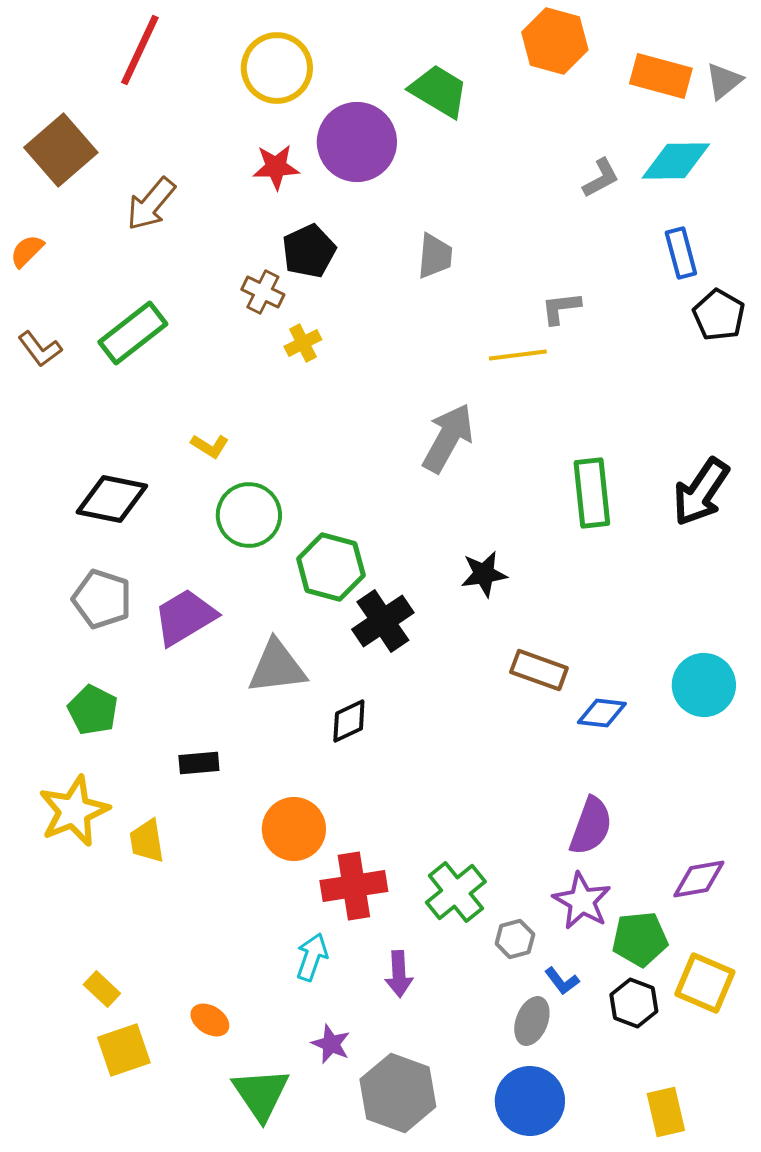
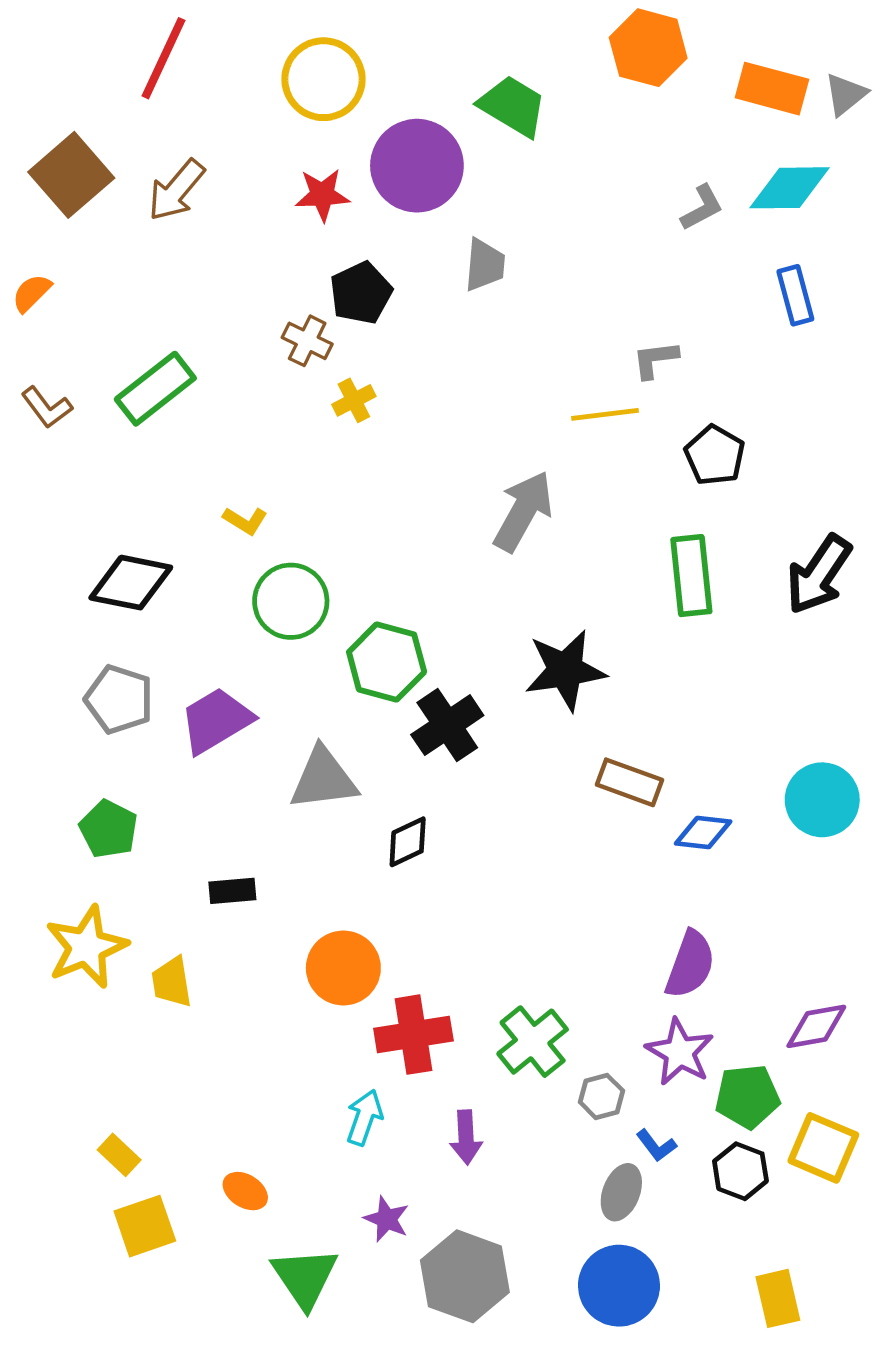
brown arrow: (151, 204) -> (176, 190), moved
gray trapezoid: (435, 256) -> (485, 265), moved
black pentagon: (719, 315) -> (715, 455), moved
black star: (484, 574) -> (565, 670), size x1.5

